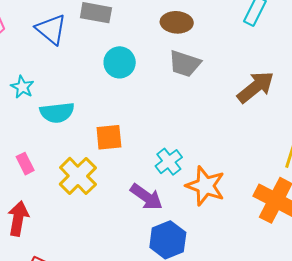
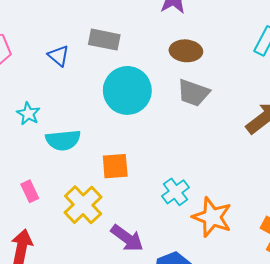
blue triangle: (51, 29) -> (58, 56), size x0.7
cyan circle: (120, 62) -> (127, 90), size x1.5
purple arrow: (146, 197) -> (127, 238), moved

